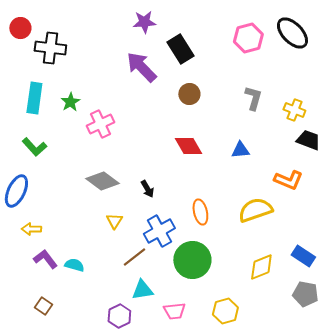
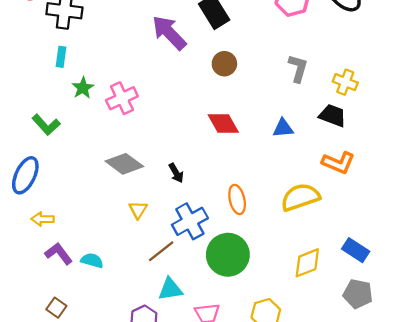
cyan rectangle: (34, 98) -> (61, 57), moved, size x0.6
green star: (70, 102) -> (83, 88), moved
black trapezoid: (308, 140) -> (333, 115), moved

